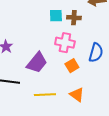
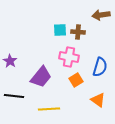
orange triangle: (77, 95) -> (98, 100), moved

